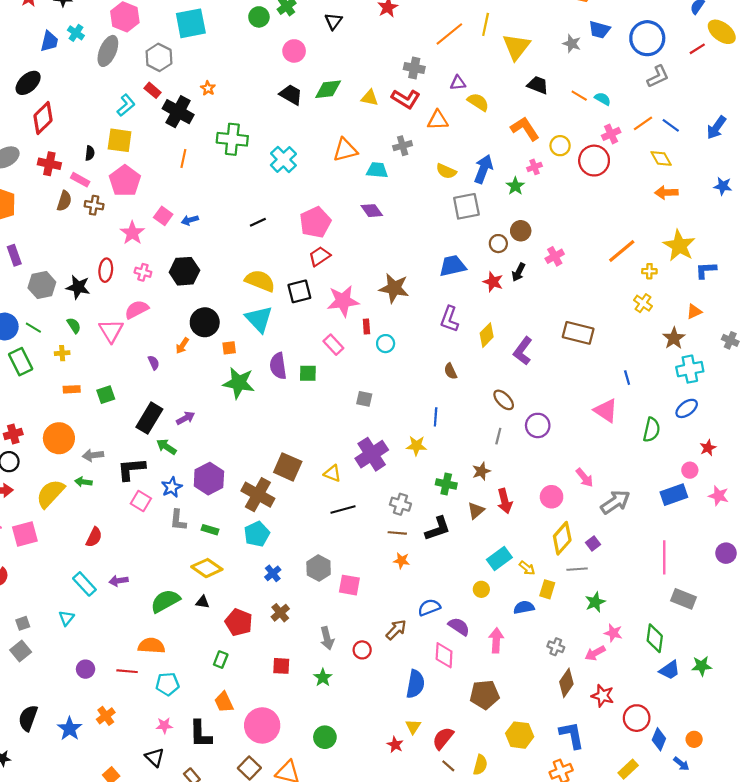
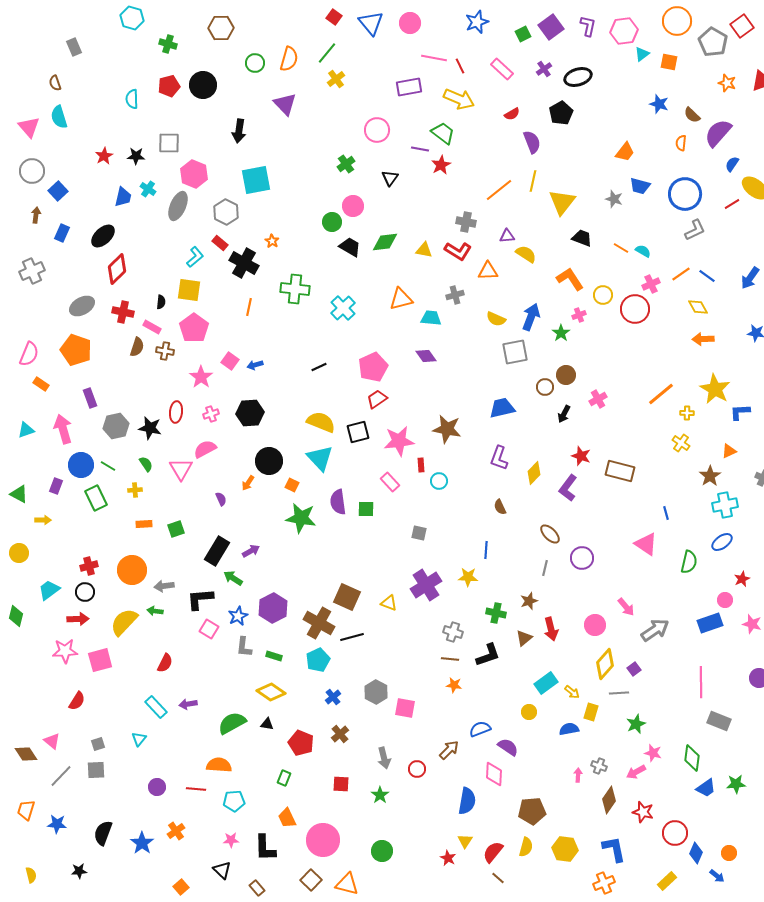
green circle: (259, 17) -> (332, 222), moved
pink cross: (143, 272) -> (211, 414), turned -35
red star: (493, 282) -> (581, 456), moved
orange square: (229, 348) -> (292, 485), turned 32
black line: (343, 510) -> (352, 637), moved
pink arrow: (496, 640) -> (578, 775), moved, size x0.6
gray square: (21, 651) -> (96, 770), turned 36
yellow semicircle: (480, 765) -> (526, 847), moved

